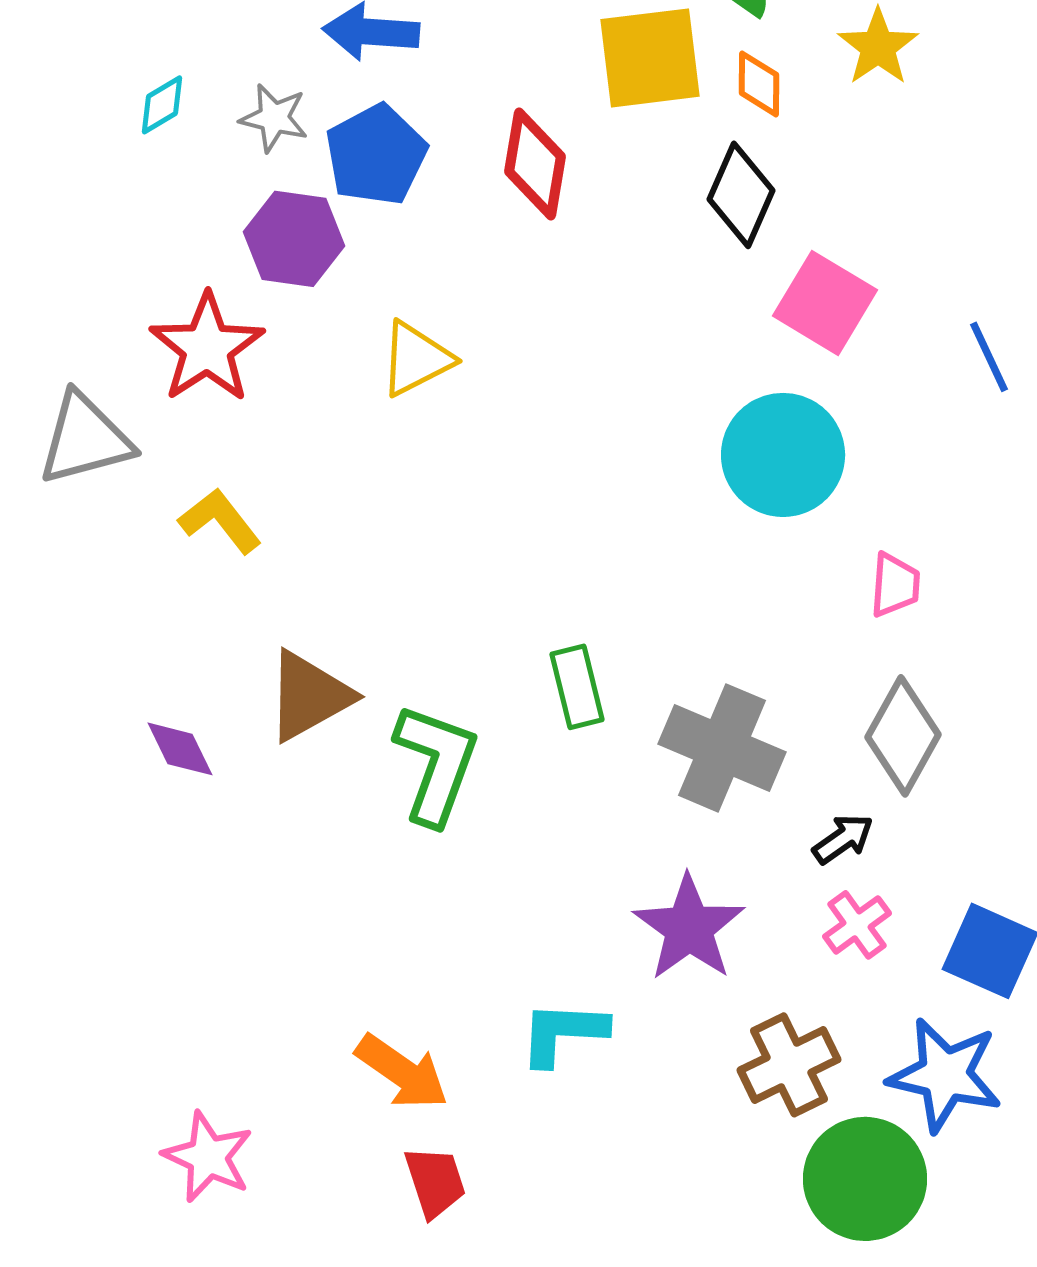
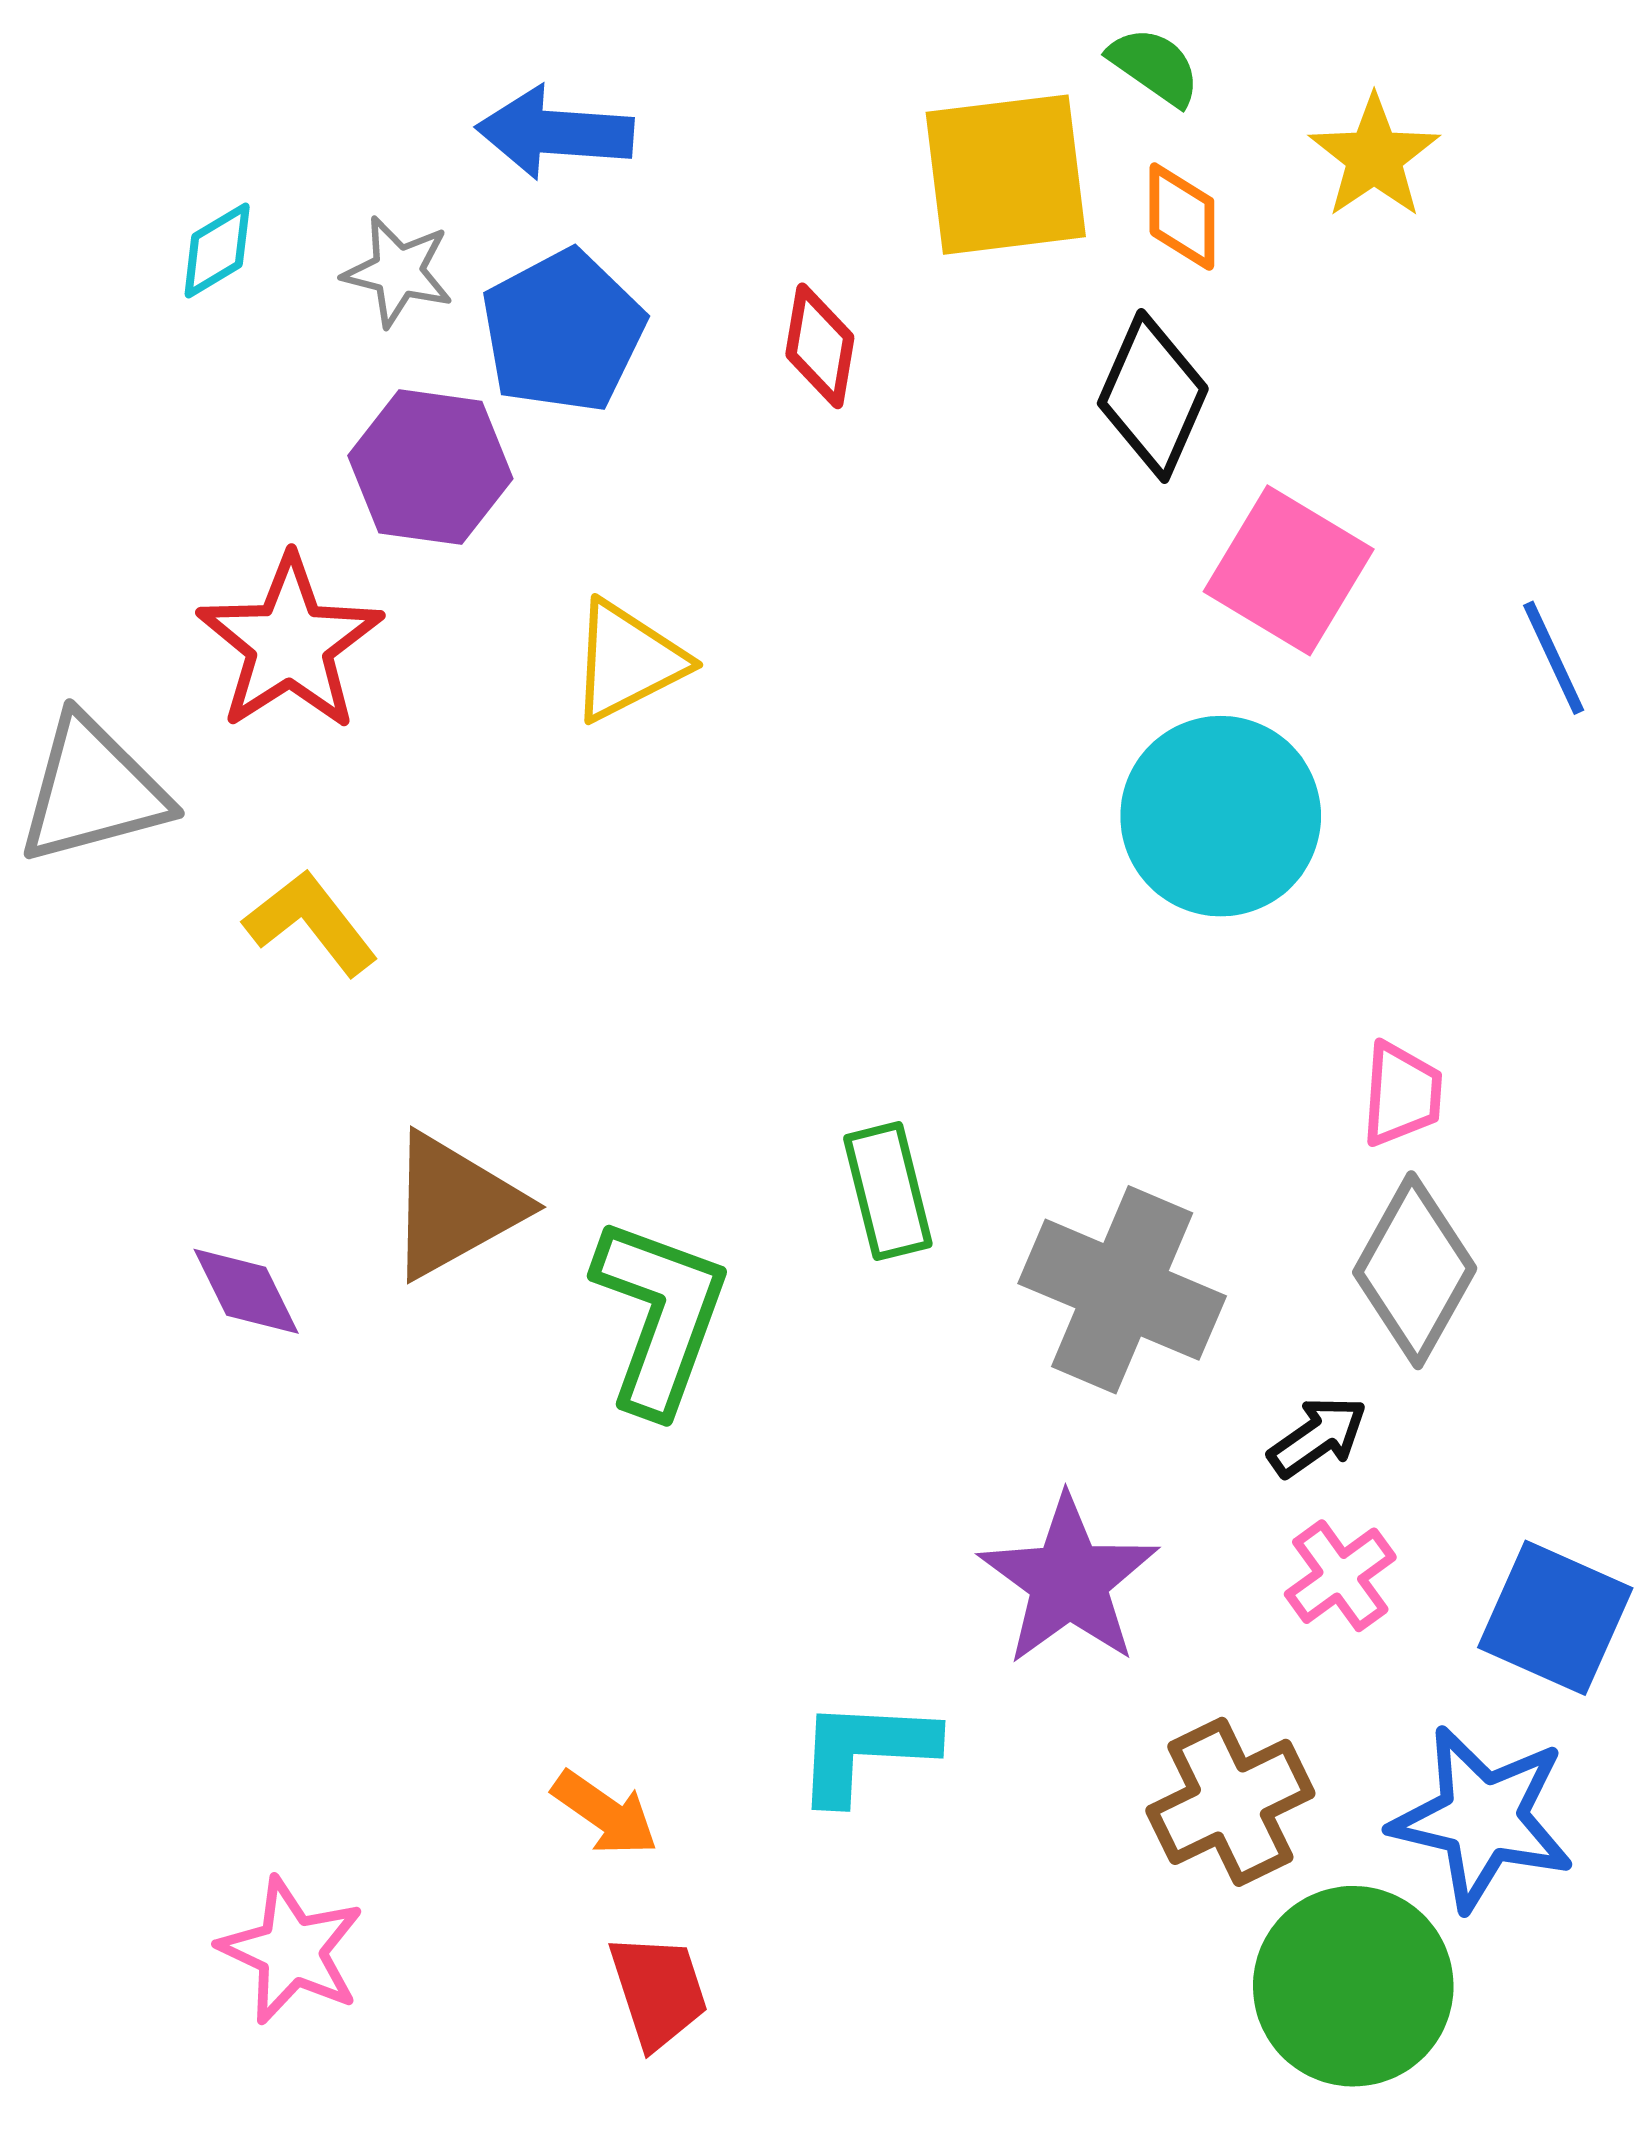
red diamond: (535, 164) -> (820, 346), size x0.7
pink trapezoid: (895, 585) -> (1402, 1094), moved
orange arrow: (402, 1072) -> (605, 1813), size x0.7

